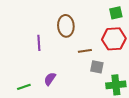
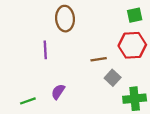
brown ellipse: (66, 26) -> (65, 19), moved
gray square: (97, 67) -> (113, 78), turned 32

